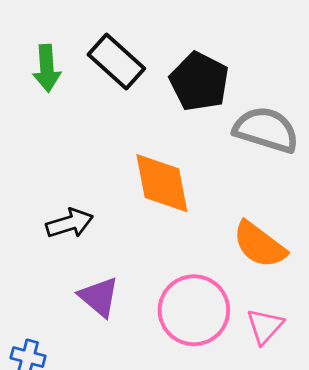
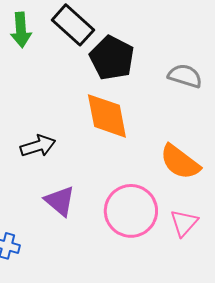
black pentagon: (199, 82) -> (112, 58), moved
gray semicircle: (266, 130) -> (185, 76), size x0.7

